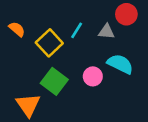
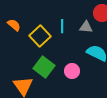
cyan line: (77, 30) -> (62, 26), turned -32
pink circle: (93, 76) -> (72, 71), moved

